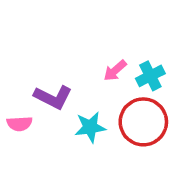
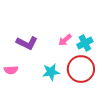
purple L-shape: (53, 97) -> (27, 43), moved

